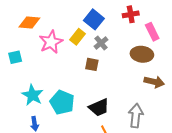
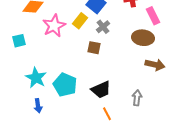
gray arrow: (136, 116) -> (137, 98), size x0.7

